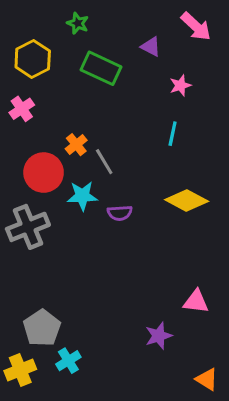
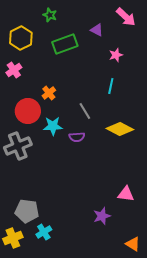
green rectangle: (101, 68) -> (65, 44), turned -45
gray line: (104, 162) -> (85, 111), moved
gray pentagon: (42, 328) -> (27, 211), turned -30

